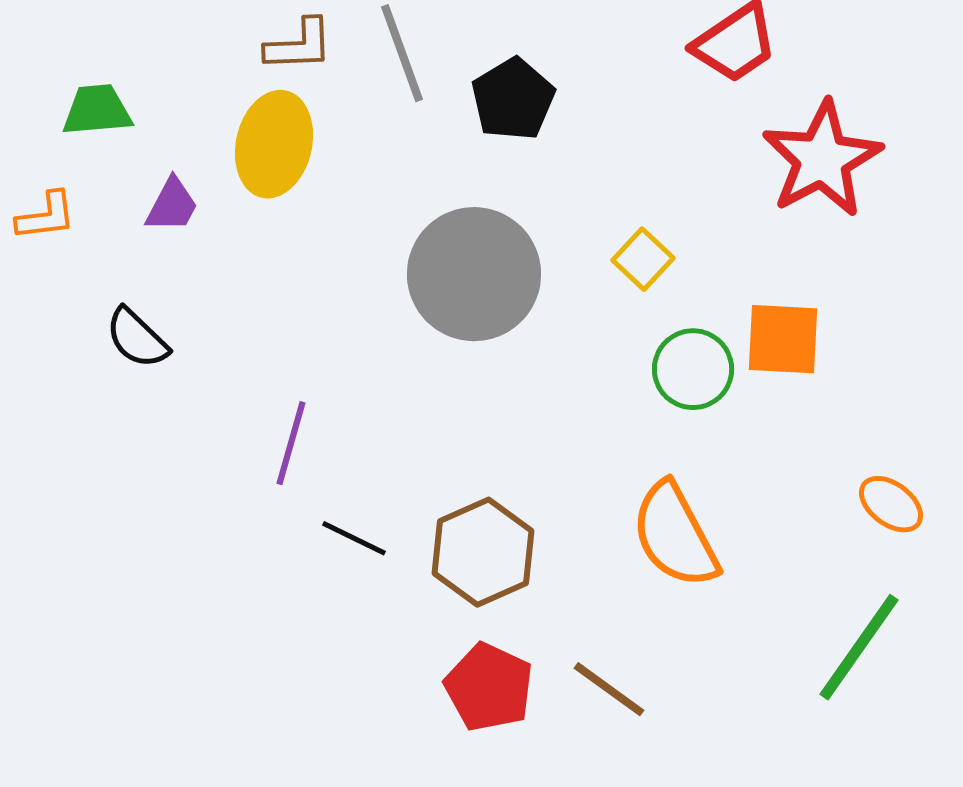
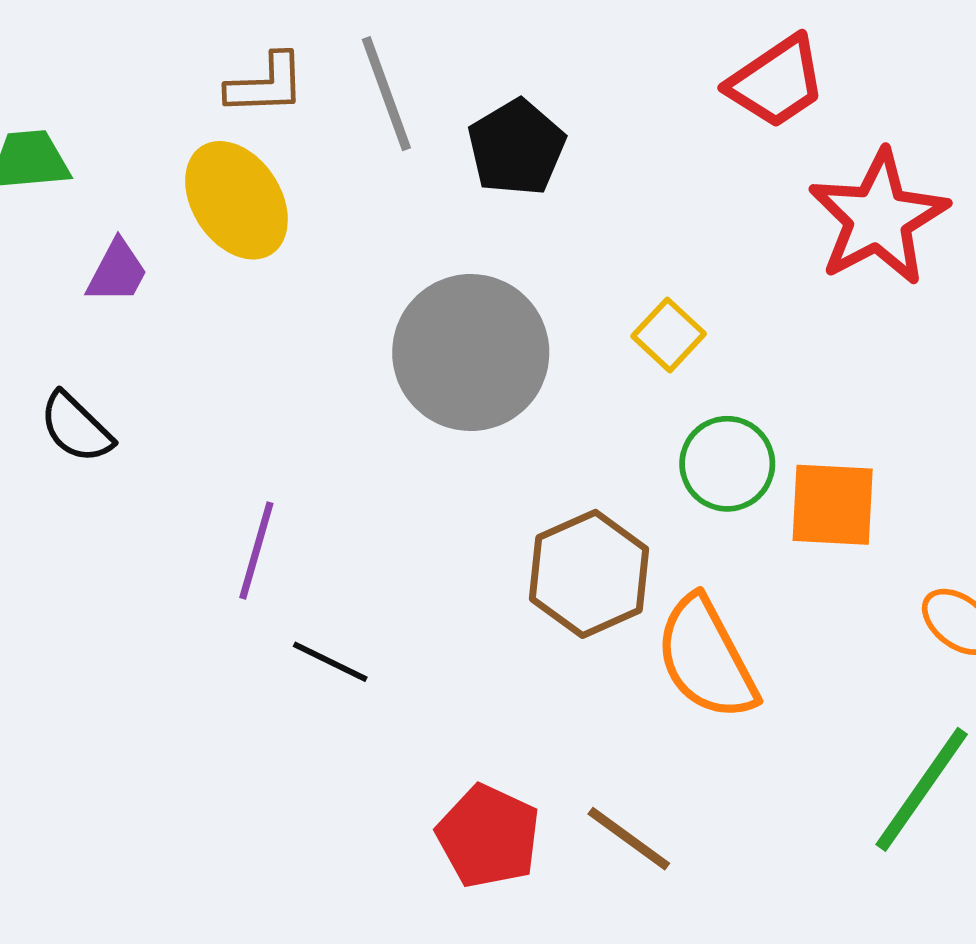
yellow ellipse: (274, 144) -> (236, 200), turned -46
orange square: (783, 339) -> (833, 505), moved
brown hexagon: (483, 552) -> (589, 574), moved

